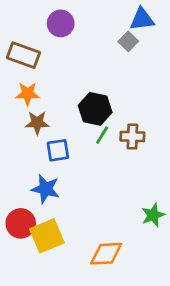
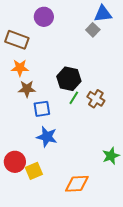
brown cross: (132, 137) -> (96, 99), turned 30
blue star: (46, 189) -> (47, 137), moved
yellow square: (47, 236) -> (34, 171), size x0.7

